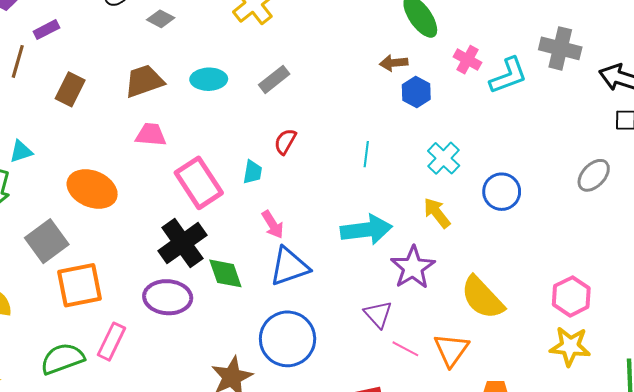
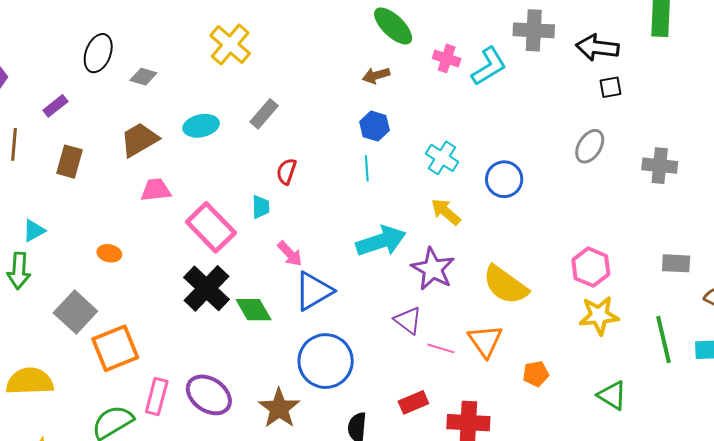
purple rectangle: (46, 30) -> (55, 106), moved
blue hexagon: (416, 92) -> (374, 126), moved
orange ellipse: (92, 189) -> (109, 253), size x0.5
purple ellipse: (168, 297) -> (209, 395), moved, turned 42

